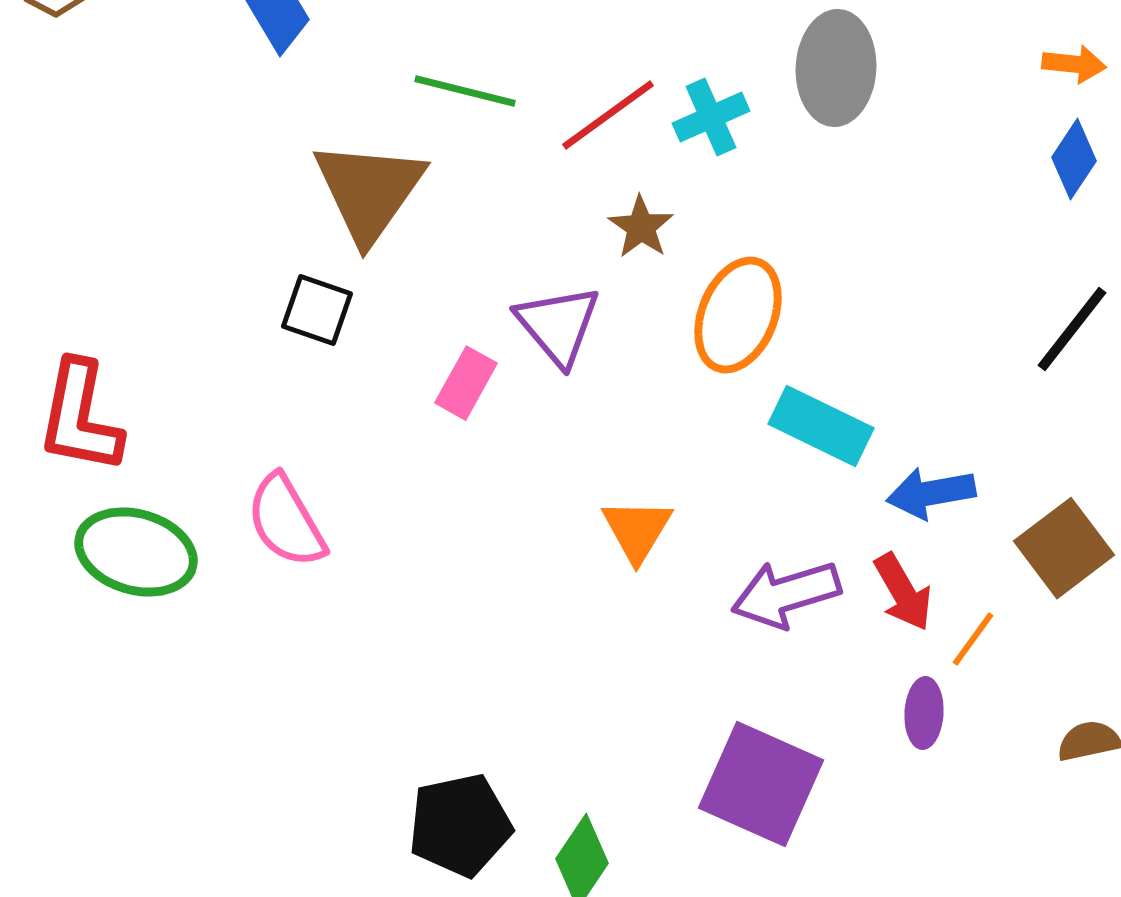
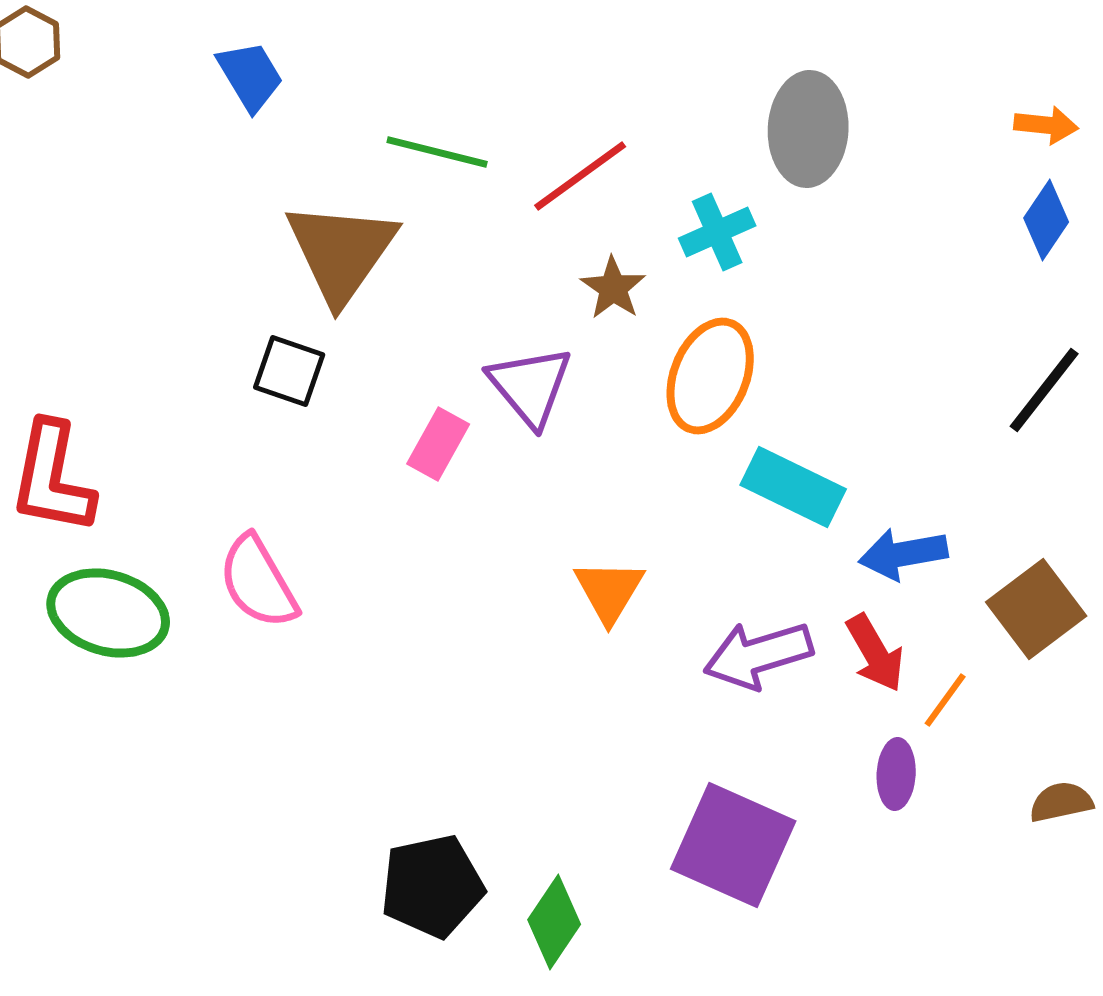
cyan cross: (711, 117) -> (717, 232), moved

